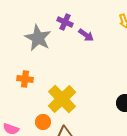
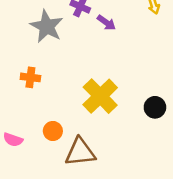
yellow cross: (62, 99) -> (100, 96), moved

